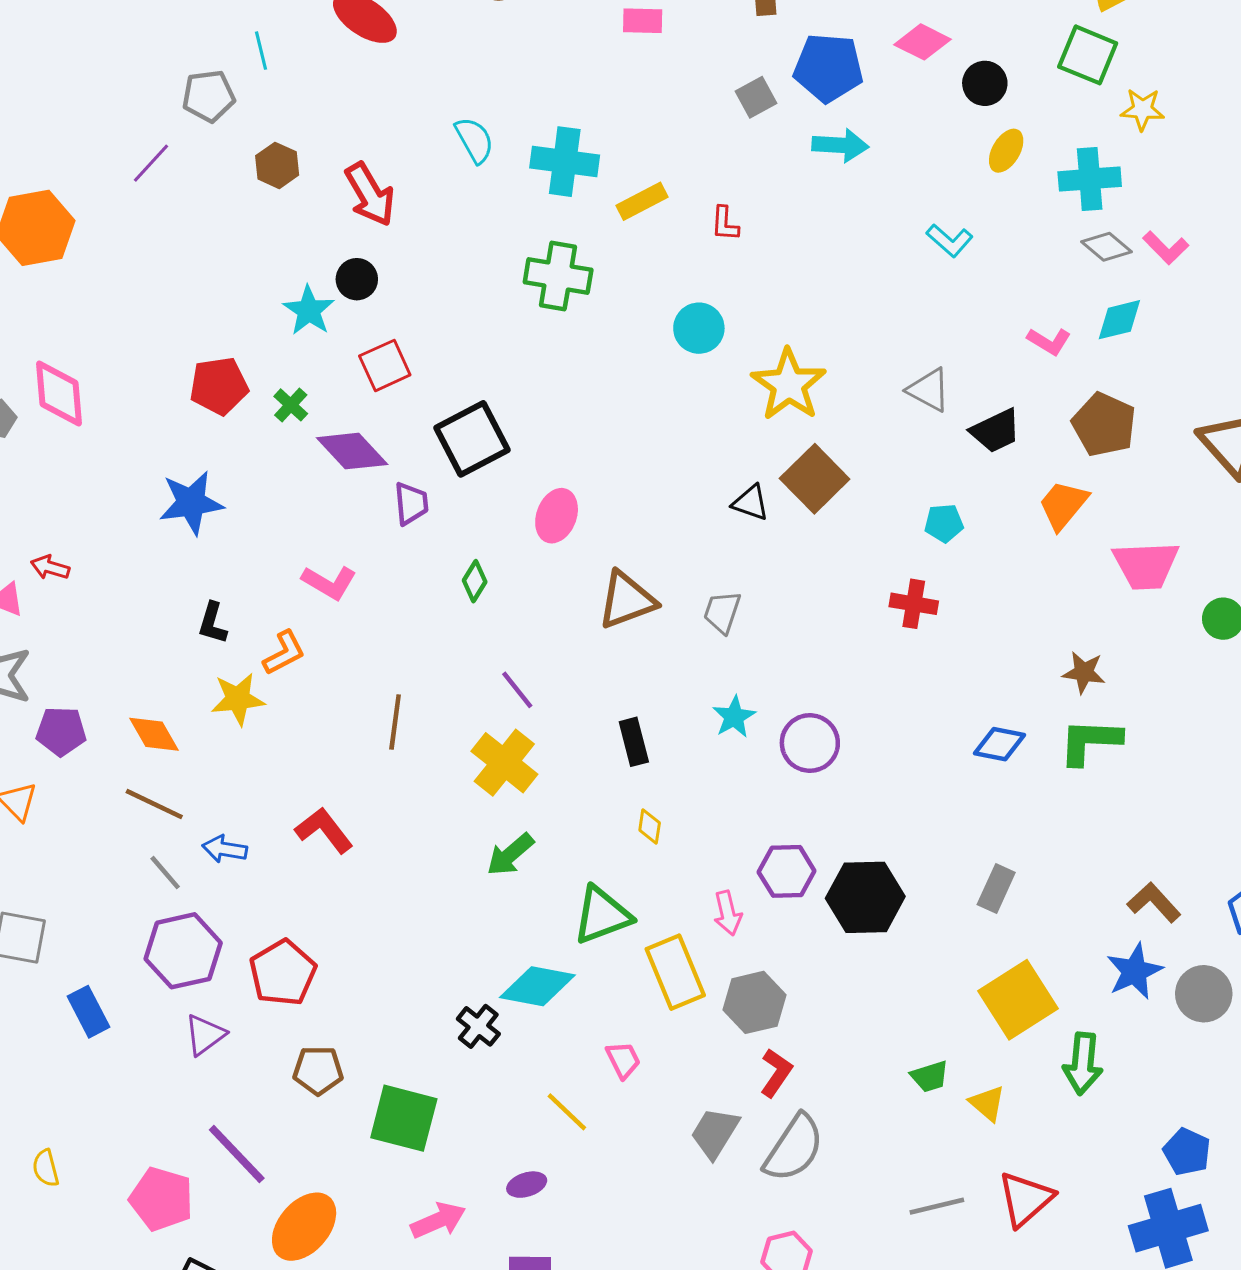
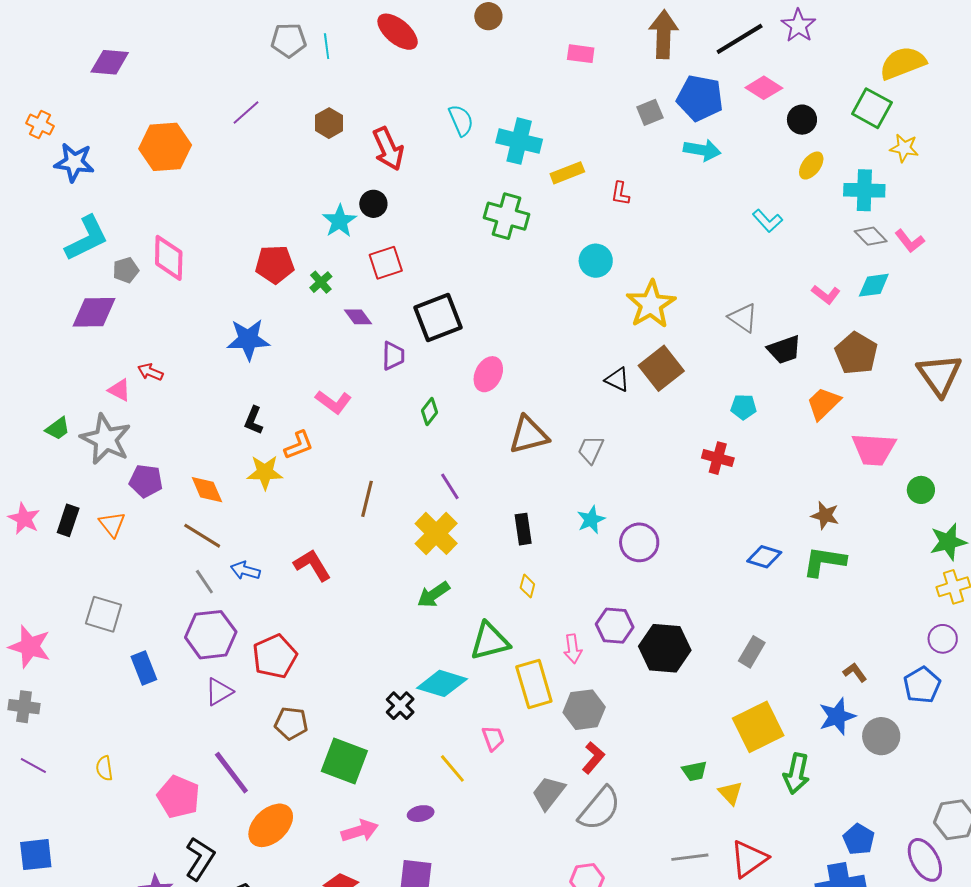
gray pentagon: (209, 96) -> (289, 40), moved
purple diamond: (352, 451) -> (358, 317), size x0.6
brown L-shape: (1154, 902) -> (855, 672), size x0.7

